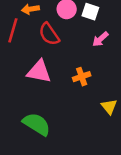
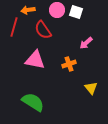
pink arrow: (100, 39) -> (86, 43), moved

